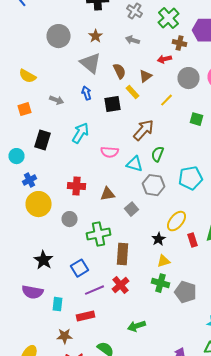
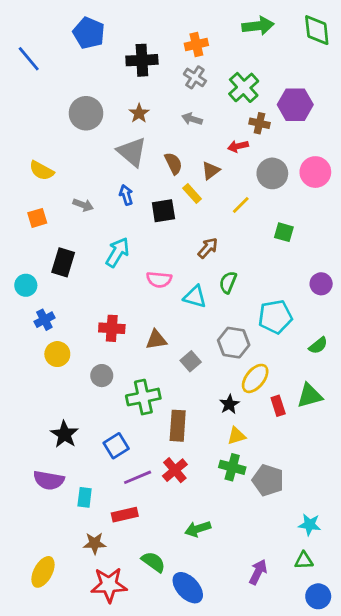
brown arrow: (144, 130) -> (208, 248), size x0.7
gray hexagon: (154, 185) -> (234, 343), moved
yellow circle: (38, 204) -> (57, 354), size x0.7

